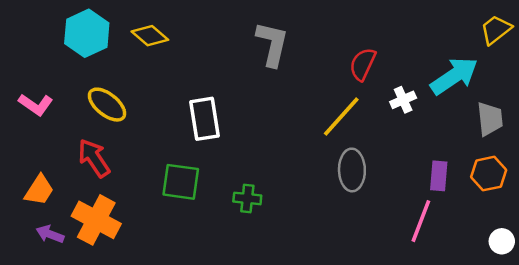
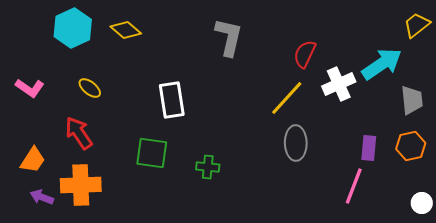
white cross: (403, 100) -> (339, 84), size x1.5
yellow ellipse: (107, 105) -> (90, 88), size x0.7
orange cross: (96, 220) -> (81, 185), turned -30

